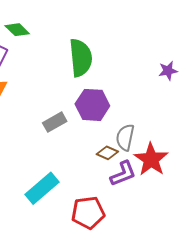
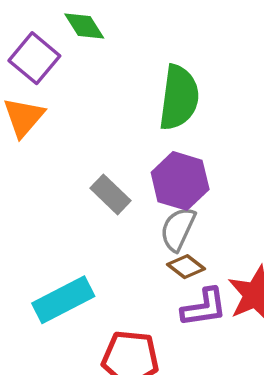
gray rectangle: (55, 122) -> (110, 194), turned 60
gray semicircle: (125, 137) -> (178, 229), moved

